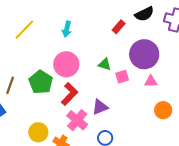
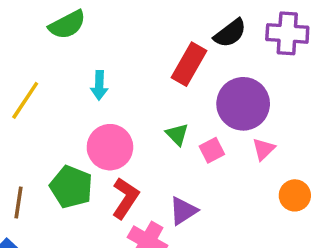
red rectangle: (119, 27) -> (189, 64), size x1.6
green triangle: (105, 64) -> (177, 134), turned 40
pink triangle: (151, 81) -> (264, 149), turned -32

